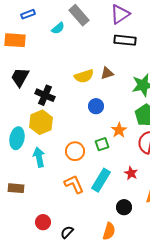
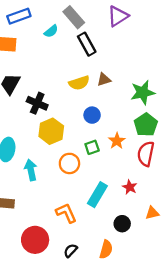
blue rectangle: (28, 14) -> (19, 16), size x1.5
black rectangle: (125, 40) -> (87, 44), moved, turned 55
yellow hexagon: (41, 122) -> (51, 131), moved
green square: (102, 144) -> (92, 147), moved
orange L-shape: (74, 184) -> (66, 213), moved
red circle: (43, 222) -> (35, 240), size x1.6
black semicircle: (67, 232) -> (71, 251), moved

